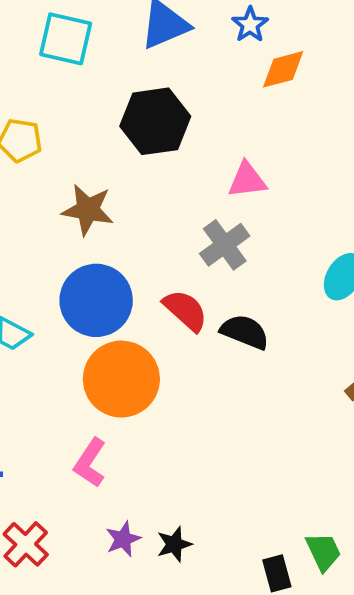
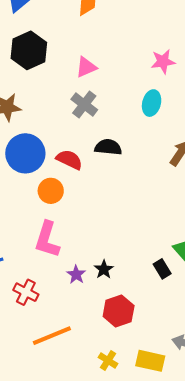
red semicircle: (185, 310) -> (69, 160), moved
orange circle: (121, 379) -> (51, 191), size x0.6
pink L-shape: (90, 463) -> (47, 240), size x1.4

